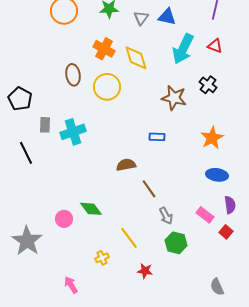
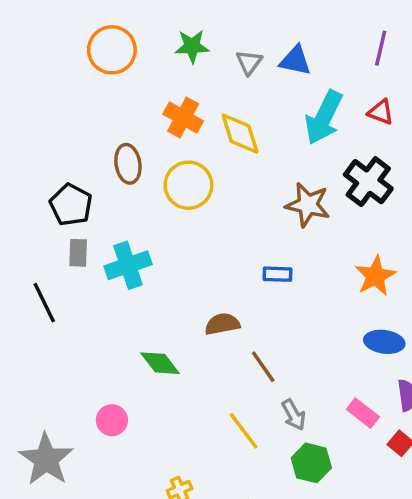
black cross: (208, 85) -> (368, 182), size x1.5
black pentagon: (20, 99) -> (71, 205), moved
green diamond: (91, 209) -> (160, 363), moved
yellow line: (129, 238) -> (244, 431), moved

